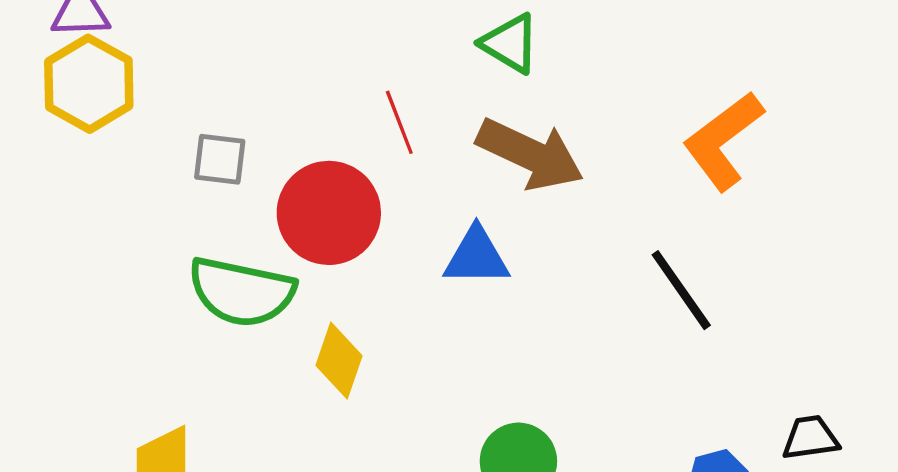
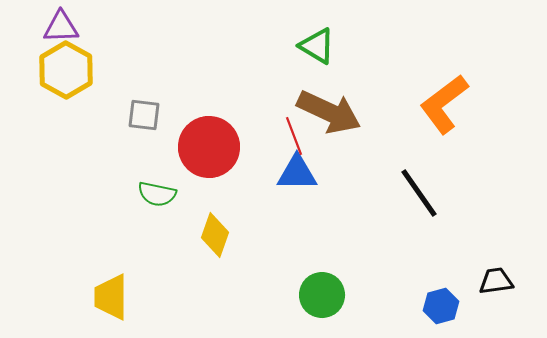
red line: (399, 122) -> (294, 136), moved
green semicircle: (242, 292) -> (157, 194), size x0.6

